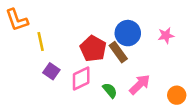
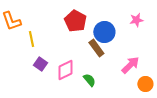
pink star: (166, 35) -> (136, 20), moved
red pentagon: (93, 49) -> (75, 21), moved
pink arrow: (140, 84) -> (130, 65), moved

